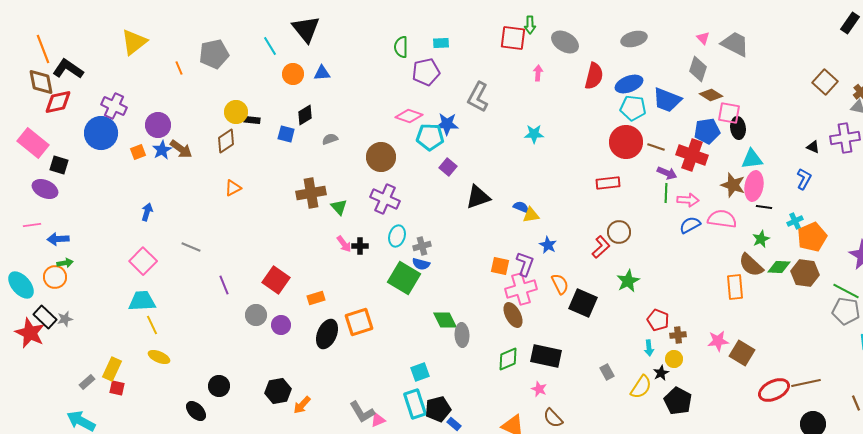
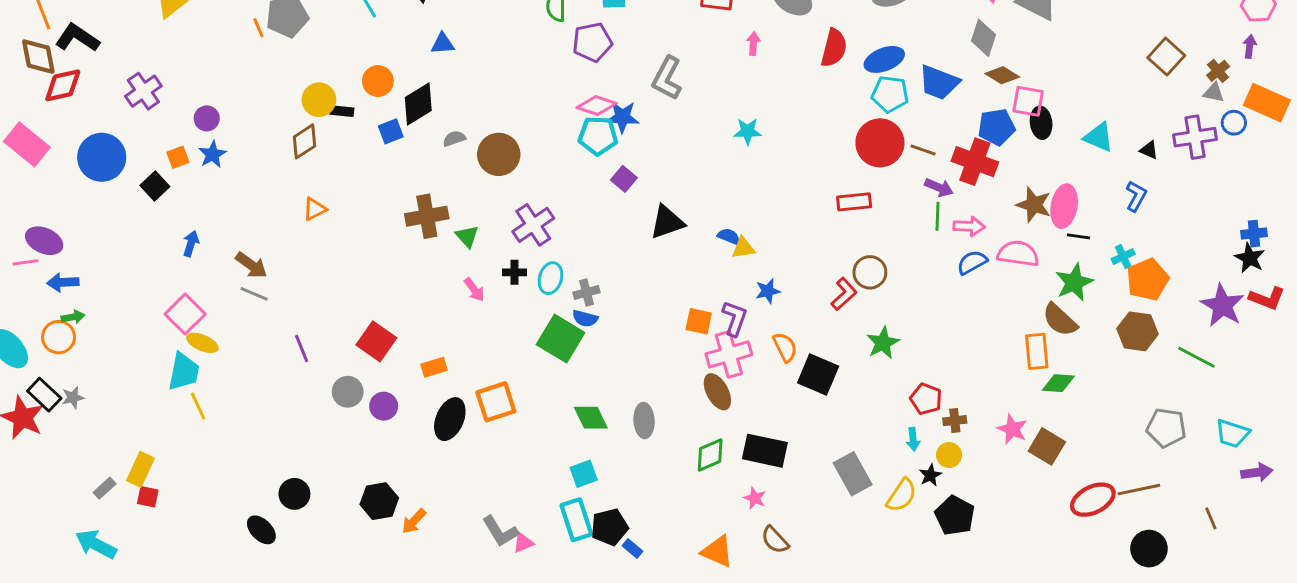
orange line: (179, 68) -> (258, 28), moved
orange circle: (293, 74) -> (378, 81), moved
purple cross: (114, 106) -> (143, 91), turned 30
black diamond: (305, 115) -> (418, 104), size x1.4
pink diamond: (409, 116) -> (597, 105), moved
purple circle: (158, 125) -> (207, 118), size x0.7
blue circle: (101, 133) -> (102, 157), moved
blue square: (286, 134) -> (391, 131), turned -36
brown arrow: (181, 149) -> (251, 265), moved
brown circle: (381, 157) -> (499, 154), moved
cyan triangle: (752, 159) -> (1099, 137), moved, turned 30
black square: (59, 165) -> (155, 186), moved, turned 30
purple ellipse: (45, 189) -> (44, 241), moved
purple cross: (385, 199) -> (533, 225), turned 32
green star: (761, 239) -> (1074, 282), size x1.5
blue star: (548, 245) -> (768, 291), turned 30
black cross: (360, 246) -> (515, 272), moved
green diamond: (779, 267) -> (1058, 383), moved
cyan trapezoid: (142, 301) -> (184, 372), turned 104
gray pentagon: (846, 311) -> (1166, 428), moved
green diamond: (445, 320) -> (591, 418), moved
pink star: (718, 341) -> (1012, 429), turned 30
yellow ellipse: (159, 357) -> (202, 343), moved
gray rectangle: (607, 372) -> (853, 474), size x1.8

